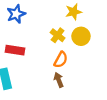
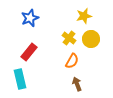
red rectangle: (15, 50) -> (29, 52), turned -60
brown arrow: (59, 80) -> (77, 84), moved

